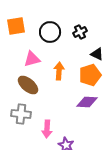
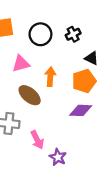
brown ellipse: (28, 85) -> (30, 95), moved
pink arrow: (47, 129) -> (37, 140), turned -30

